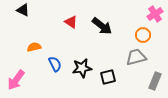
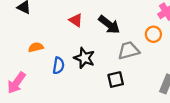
gray trapezoid: (136, 57) -> (129, 50), moved
blue semicircle: (55, 64) -> (58, 66), turned 35
black star: (82, 68) -> (84, 58), moved, turned 30

